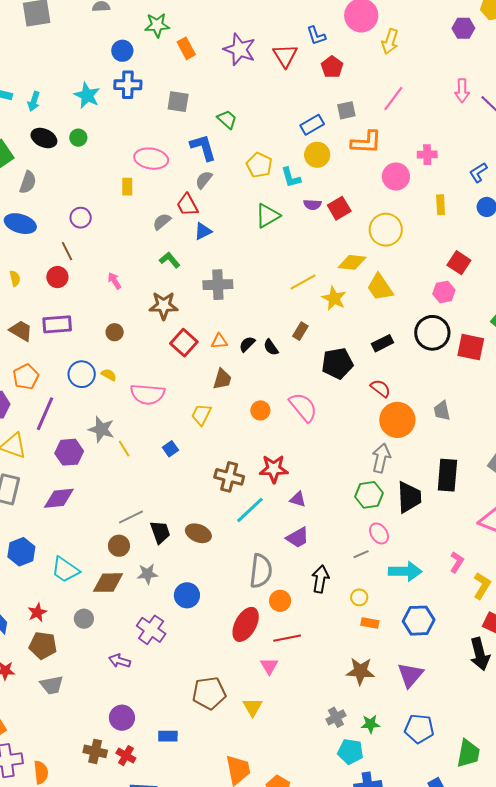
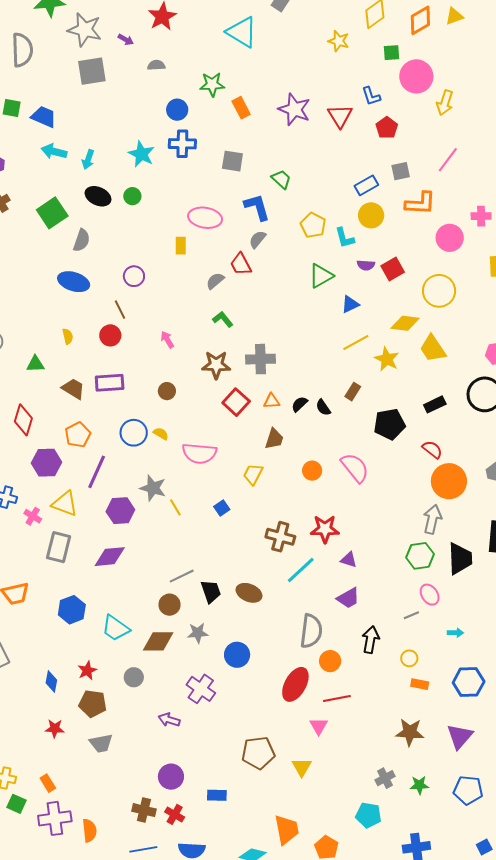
blue triangle: (203, 231) -> (350, 304), moved
gray cross: (218, 285) -> (260, 359), moved
cyan arrow: (405, 571) -> (455, 633), size x0.5
cyan pentagon: (350, 752) -> (369, 815), moved

